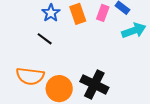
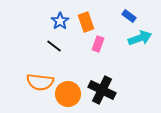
pink rectangle: (103, 13) -> (98, 44), moved

